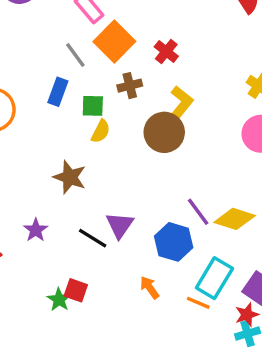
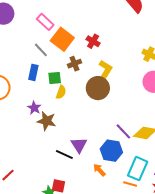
purple star: (36, 230) -> (34, 108), moved
orange arrow: (150, 287) -> (99, 170), moved

